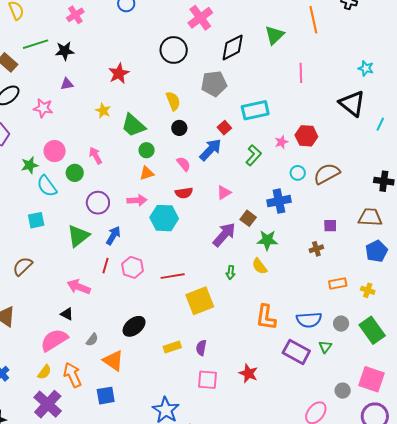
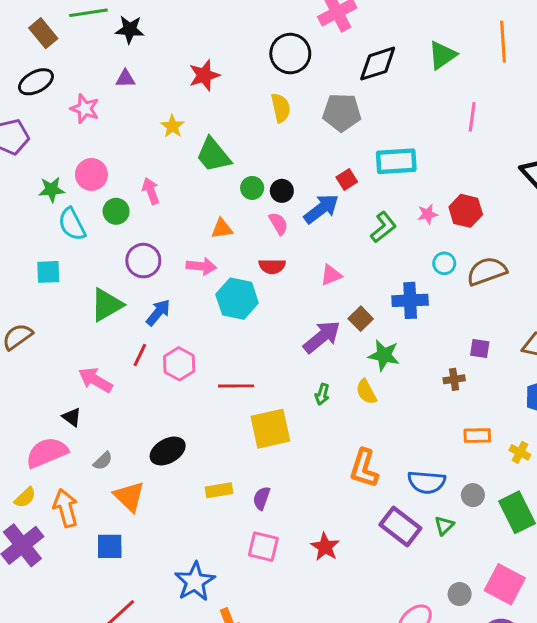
yellow semicircle: (173, 101) -> (281, 108), moved
black circle: (179, 128) -> (282, 191), moved
green circle: (147, 150) -> (252, 188), moved

